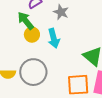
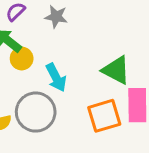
cyan arrow: (54, 38) -> (56, 77), moved

